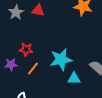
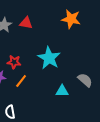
cyan star: (61, 59) -> (49, 58), moved, turned -30

